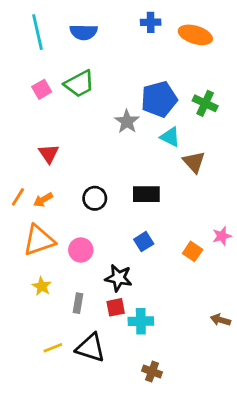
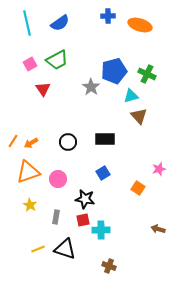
blue semicircle: (84, 32) -> (60, 23), turned -36
cyan triangle: (170, 137) -> (131, 96), moved, turned -42
red triangle: (49, 154) -> (43, 89), moved
orange square: (193, 251) -> (138, 188), moved

